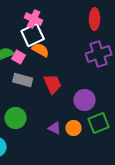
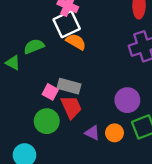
pink square: (19, 57) -> (50, 92), moved
gray rectangle: (23, 80) -> (69, 86), moved
red trapezoid: (53, 84) -> (71, 107), moved

